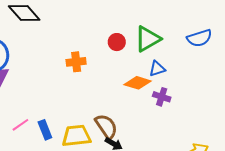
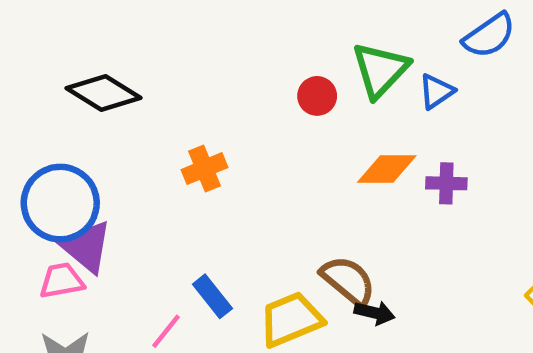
orange cross: (76, 62) -> (205, 169), moved
blue triangle: (157, 69) -> (436, 91), moved
blue rectangle: (45, 130) -> (212, 296), moved

